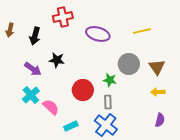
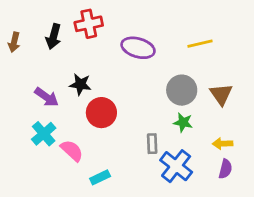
black arrow: (35, 36) -> (54, 37), moved
green star: (110, 80) -> (183, 122), moved
red circle: (83, 90) -> (101, 113), moved
yellow arrow: (158, 92) -> (223, 144), moved
blue cross: (106, 125) -> (176, 166), moved

